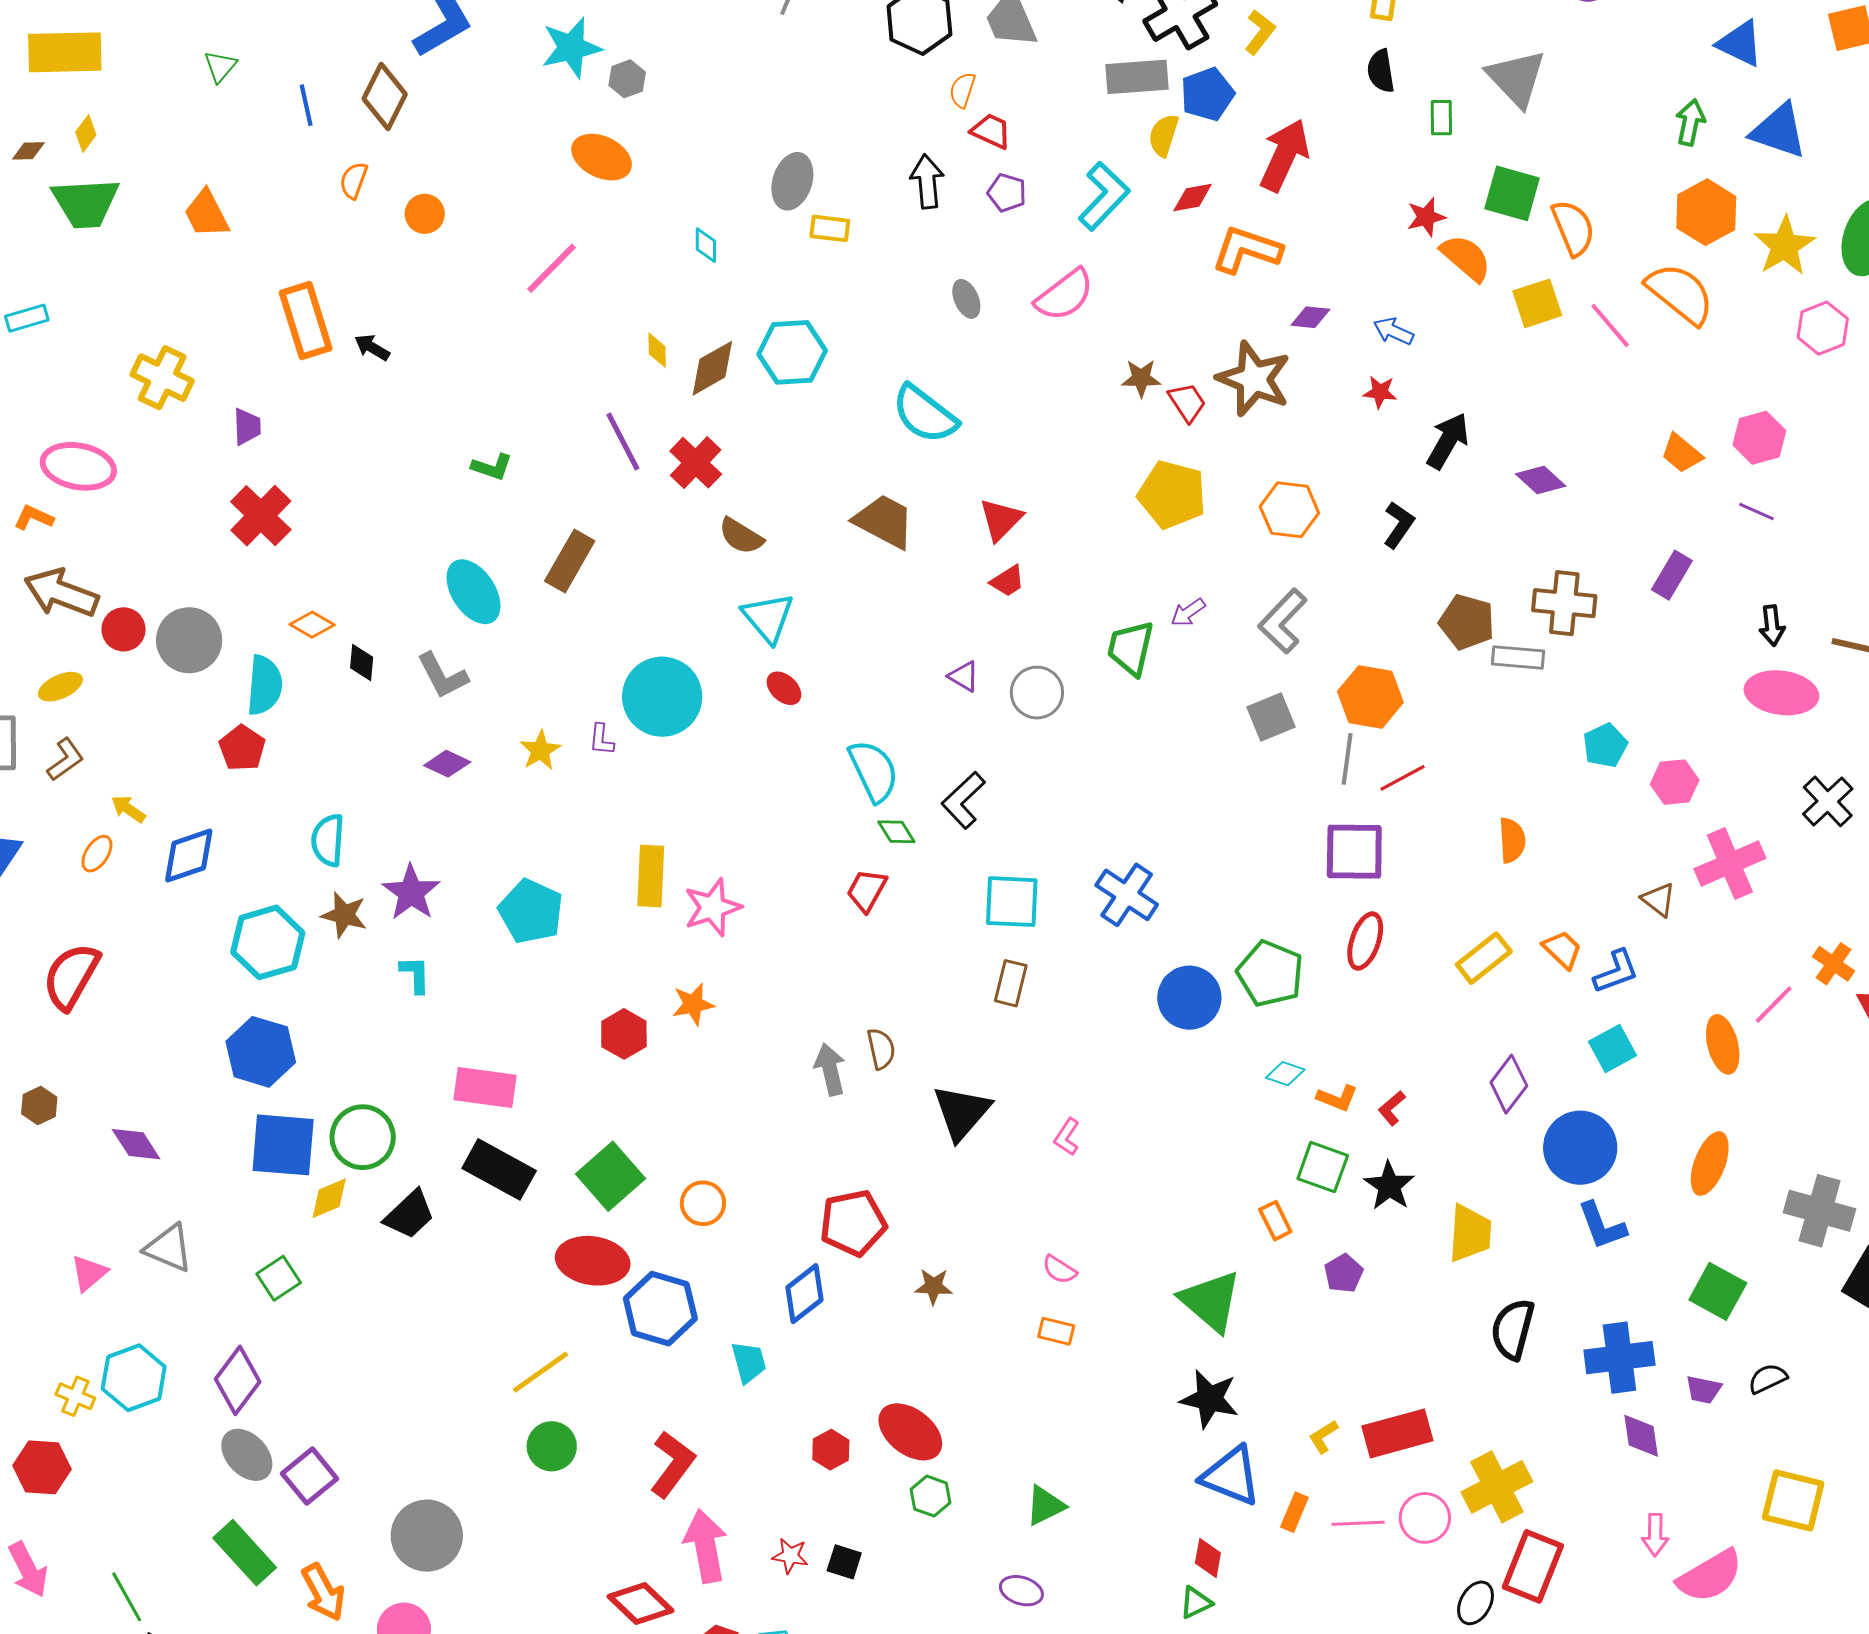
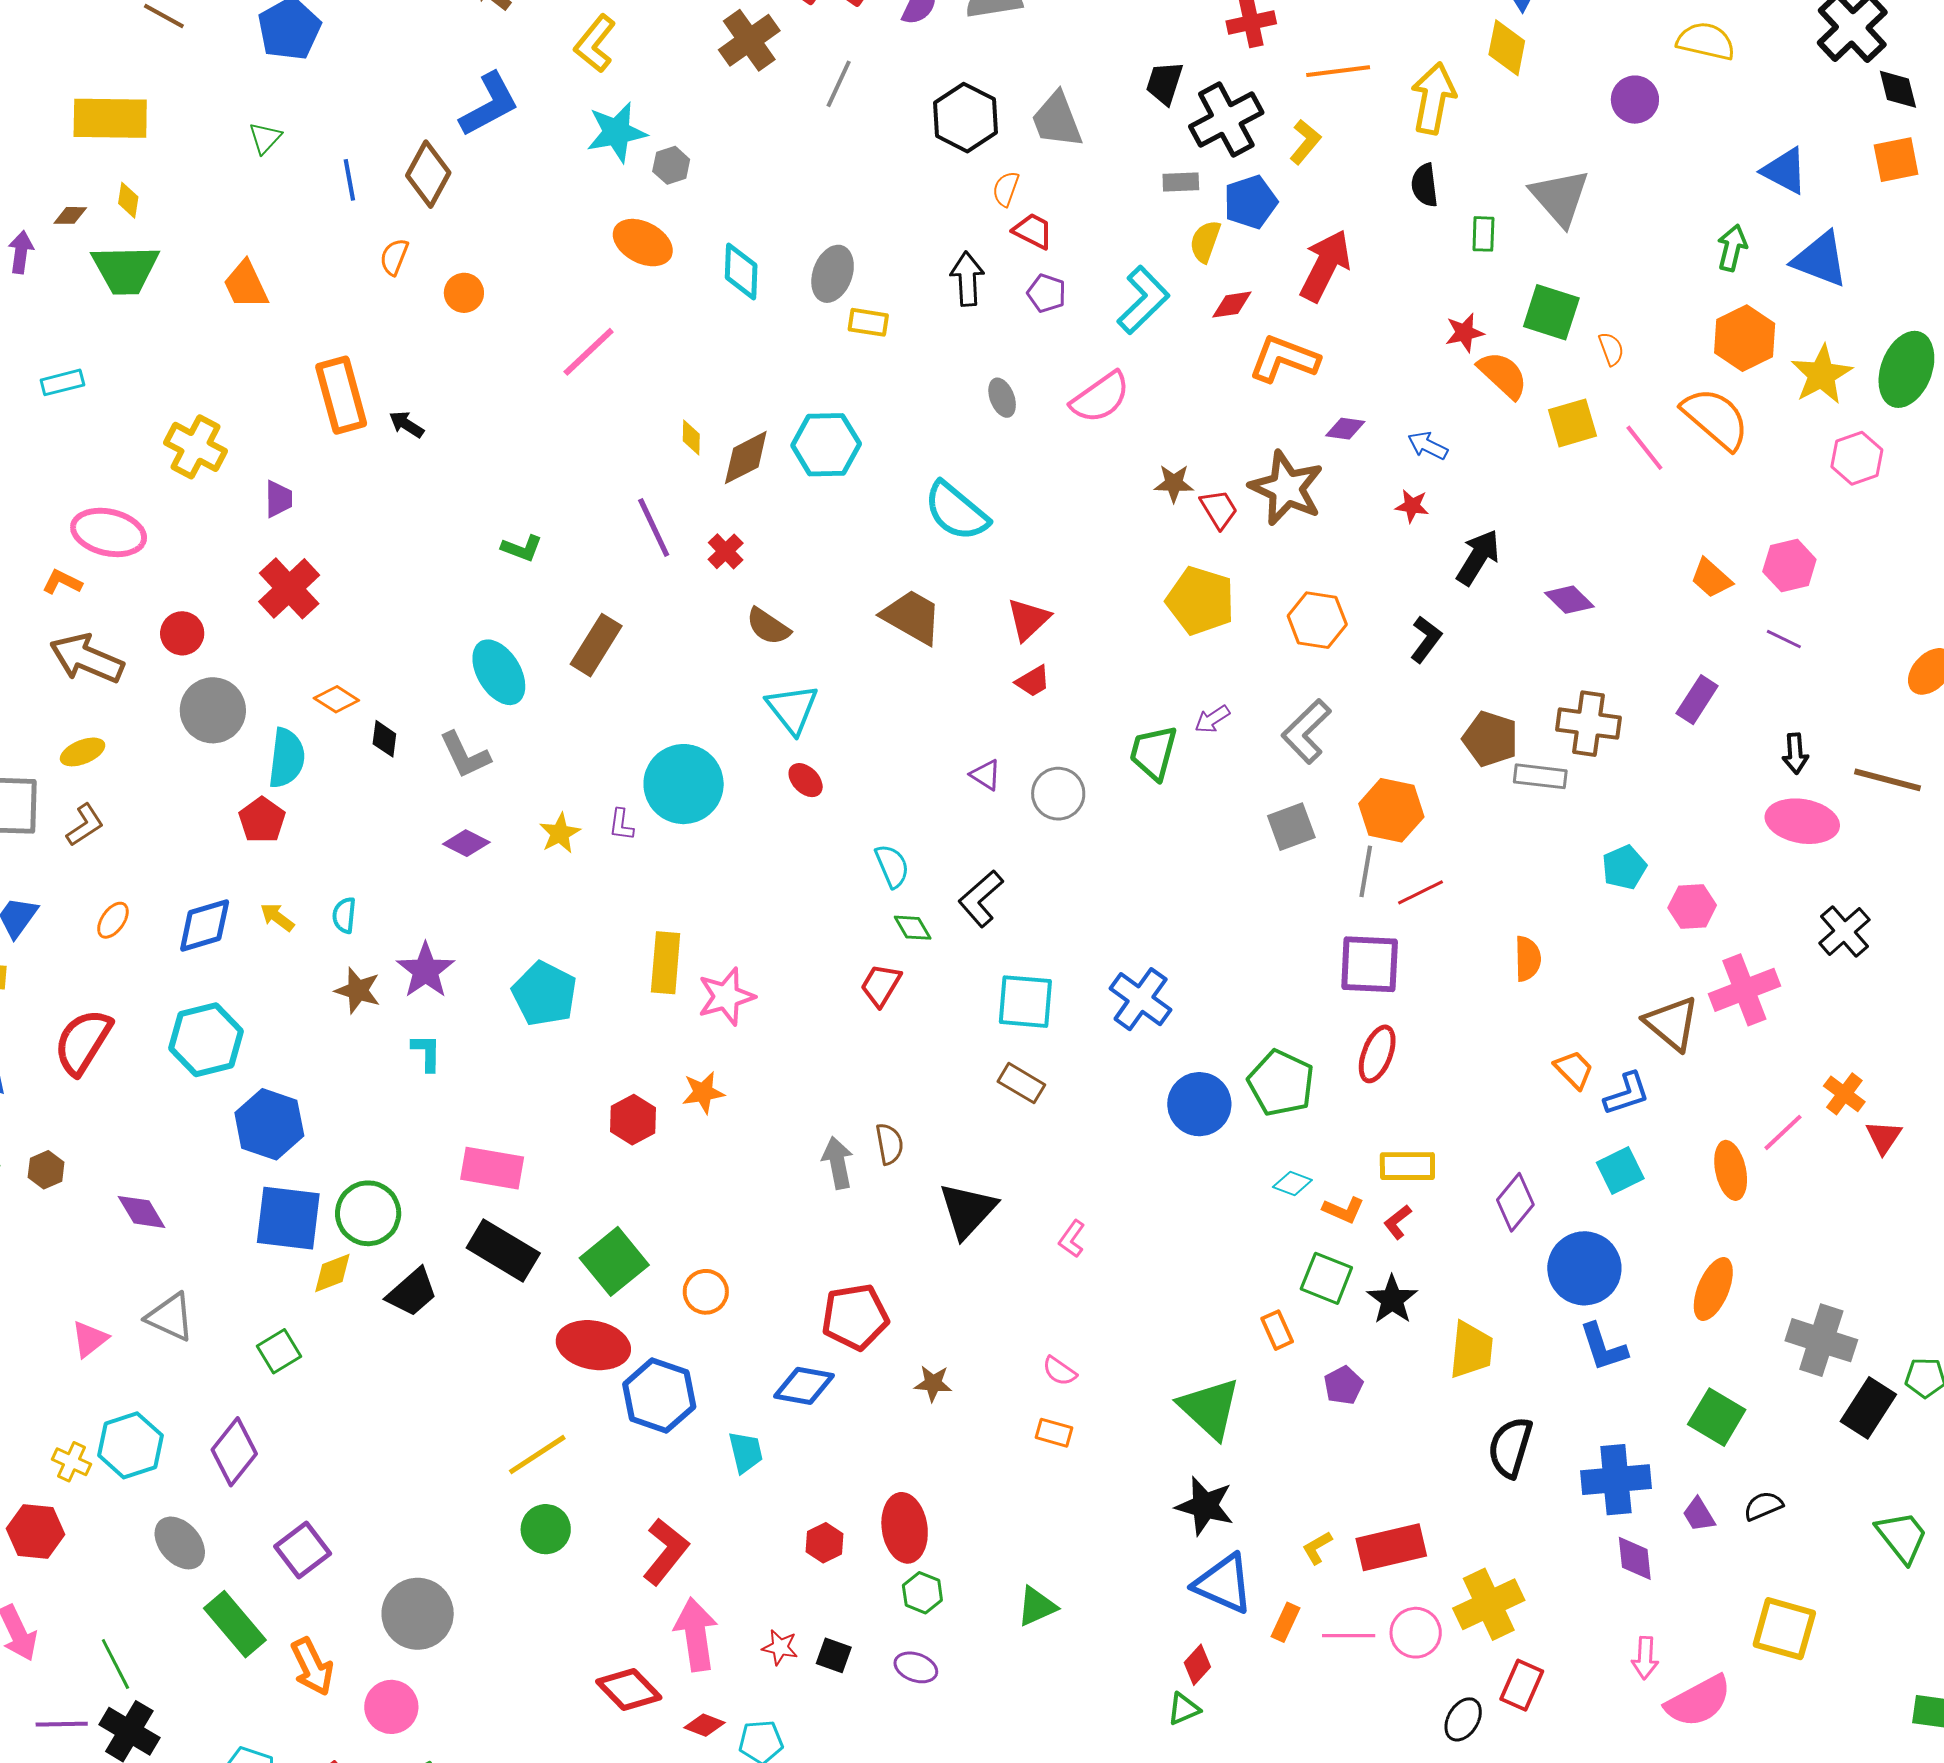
gray rectangle: (1137, 77) -> (1181, 182), size x0.6
yellow diamond: (86, 134) -> (128, 200), turned -30
orange semicircle: (1573, 228) -> (1611, 349), size x0.6
cyan diamond: (706, 245) -> (741, 271), moved, size x1.6
red cross: (696, 463) -> (726, 551), size x0.7
red circle: (124, 629) -> (182, 633), moved
cyan semicircle: (874, 771) -> (892, 866), size x0.7
yellow arrow: (128, 809) -> (277, 917), moved
cyan semicircle: (328, 840) -> (344, 915), size x0.7
brown triangle: (1658, 900) -> (1672, 1023), size x1.6
cyan hexagon: (268, 942) -> (206, 1040), moved
yellow rectangle: (1484, 958) -> (1407, 1166), moved, turned 36
brown rectangle: (1011, 983) -> (1021, 1083), turned -75
blue diamond: (805, 1294) -> (804, 1386), turned 46
purple trapezoid: (1703, 1390) -> (1699, 1515), turned 45
red ellipse: (910, 1432) -> (905, 1528), turned 42
gray ellipse: (247, 1455) -> (180, 1543), moved
red diamond: (1208, 1558) -> (1197, 1665), turned 30
red rectangle: (1533, 1566) -> (1522, 1685), size x0.7
purple ellipse: (1021, 1591) -> (916, 1667), moved

